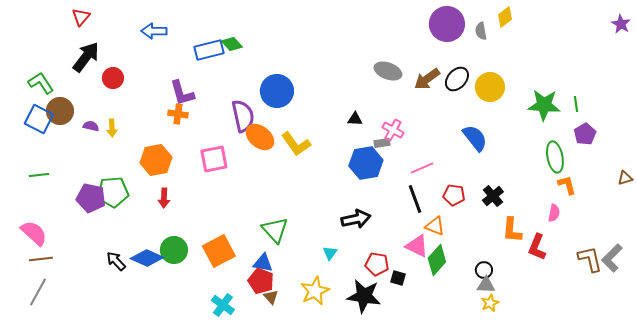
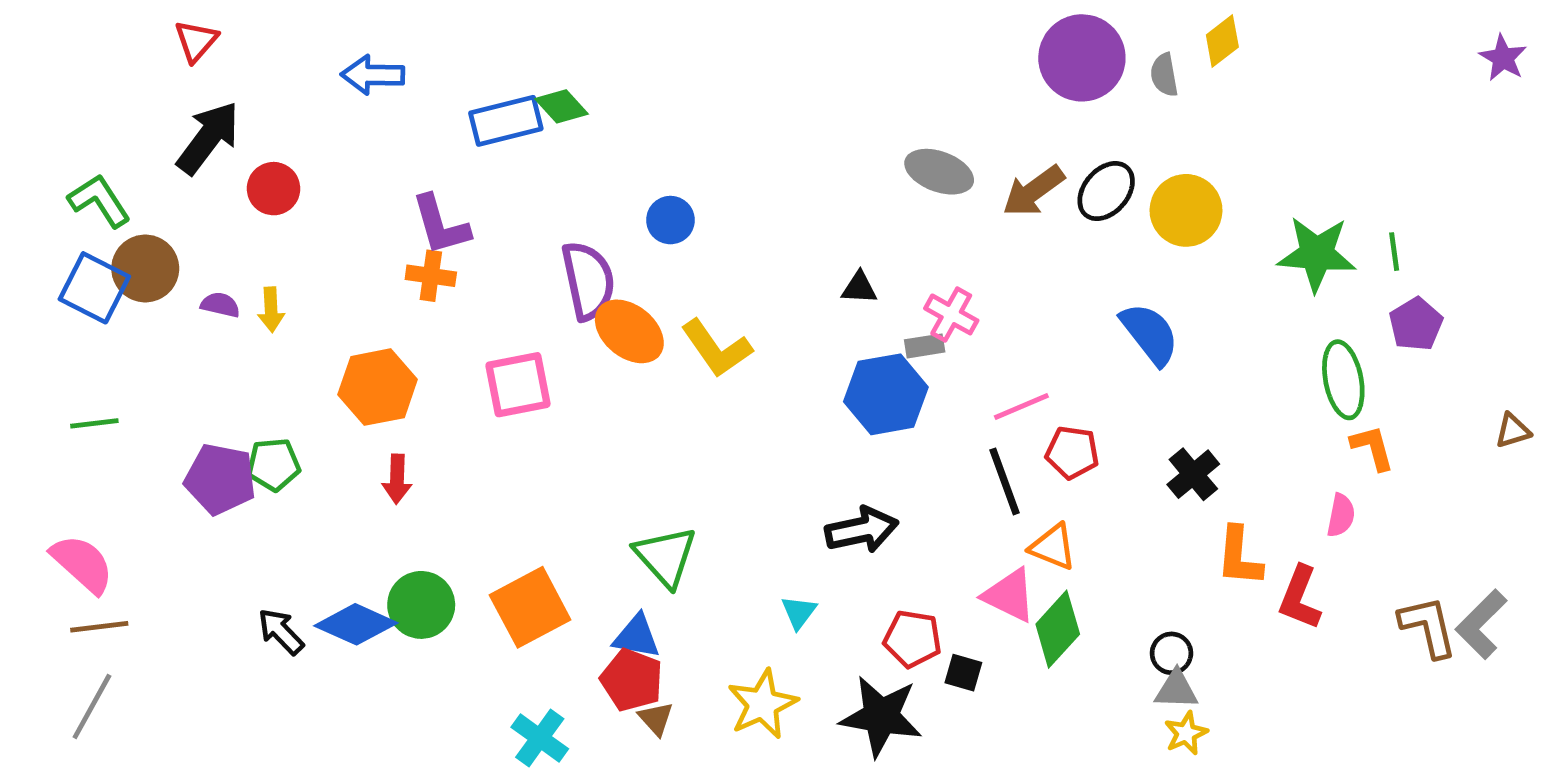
blue circle: (277, 91) -> (670, 220), size x0.6
green pentagon: (113, 192) -> (274, 465), size x0.7
red pentagon: (454, 195) -> (1072, 452), moved

